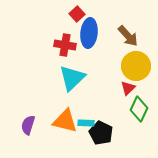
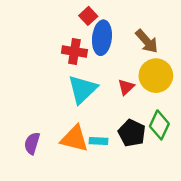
red triangle: (128, 88) -> (126, 87), moved
black pentagon: (101, 133) -> (132, 133), moved

